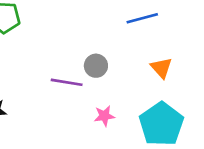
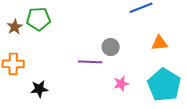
orange triangle: (161, 68) -> (159, 43), turned -48

